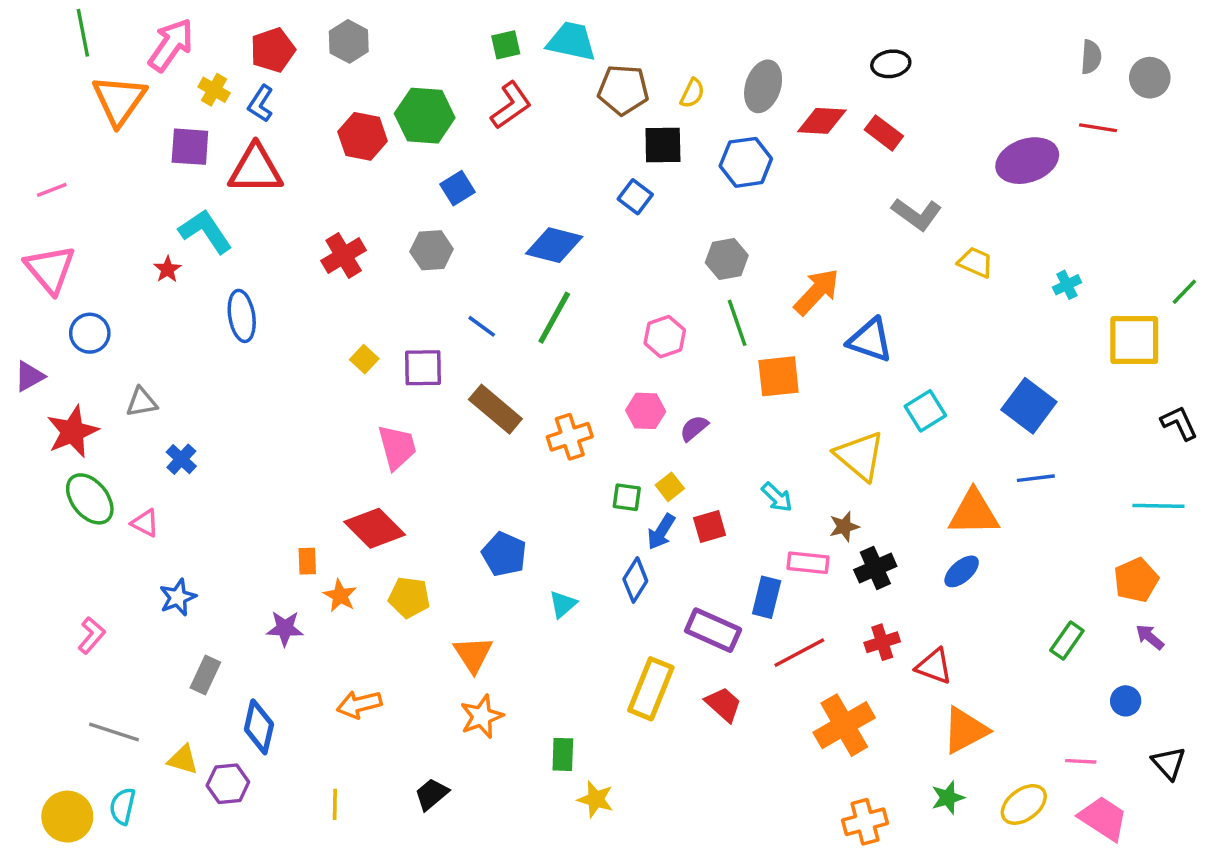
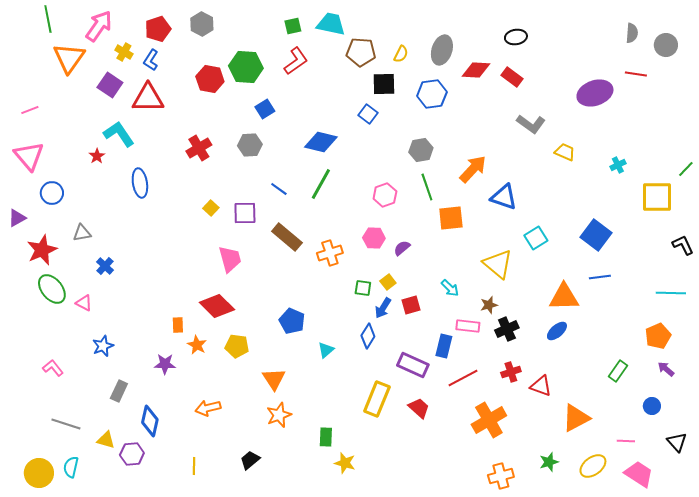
purple square: (190, 147) -> (110, 85), turned 30
pink L-shape: (92, 635) -> (53, 368), turned -80
orange triangle: (965, 730) -> (576, 418), moved

